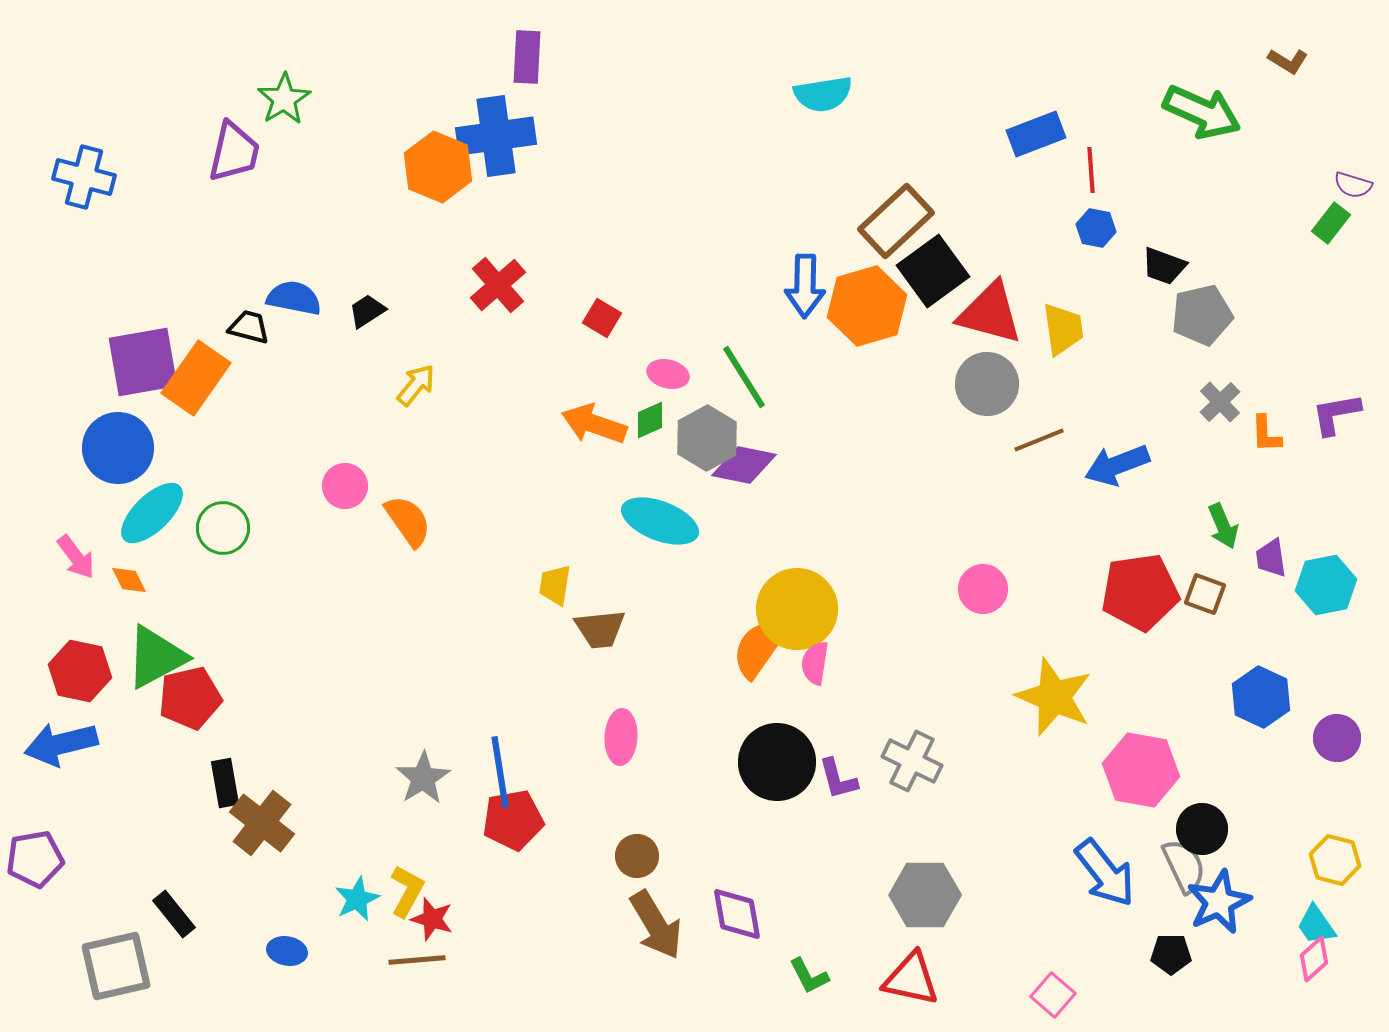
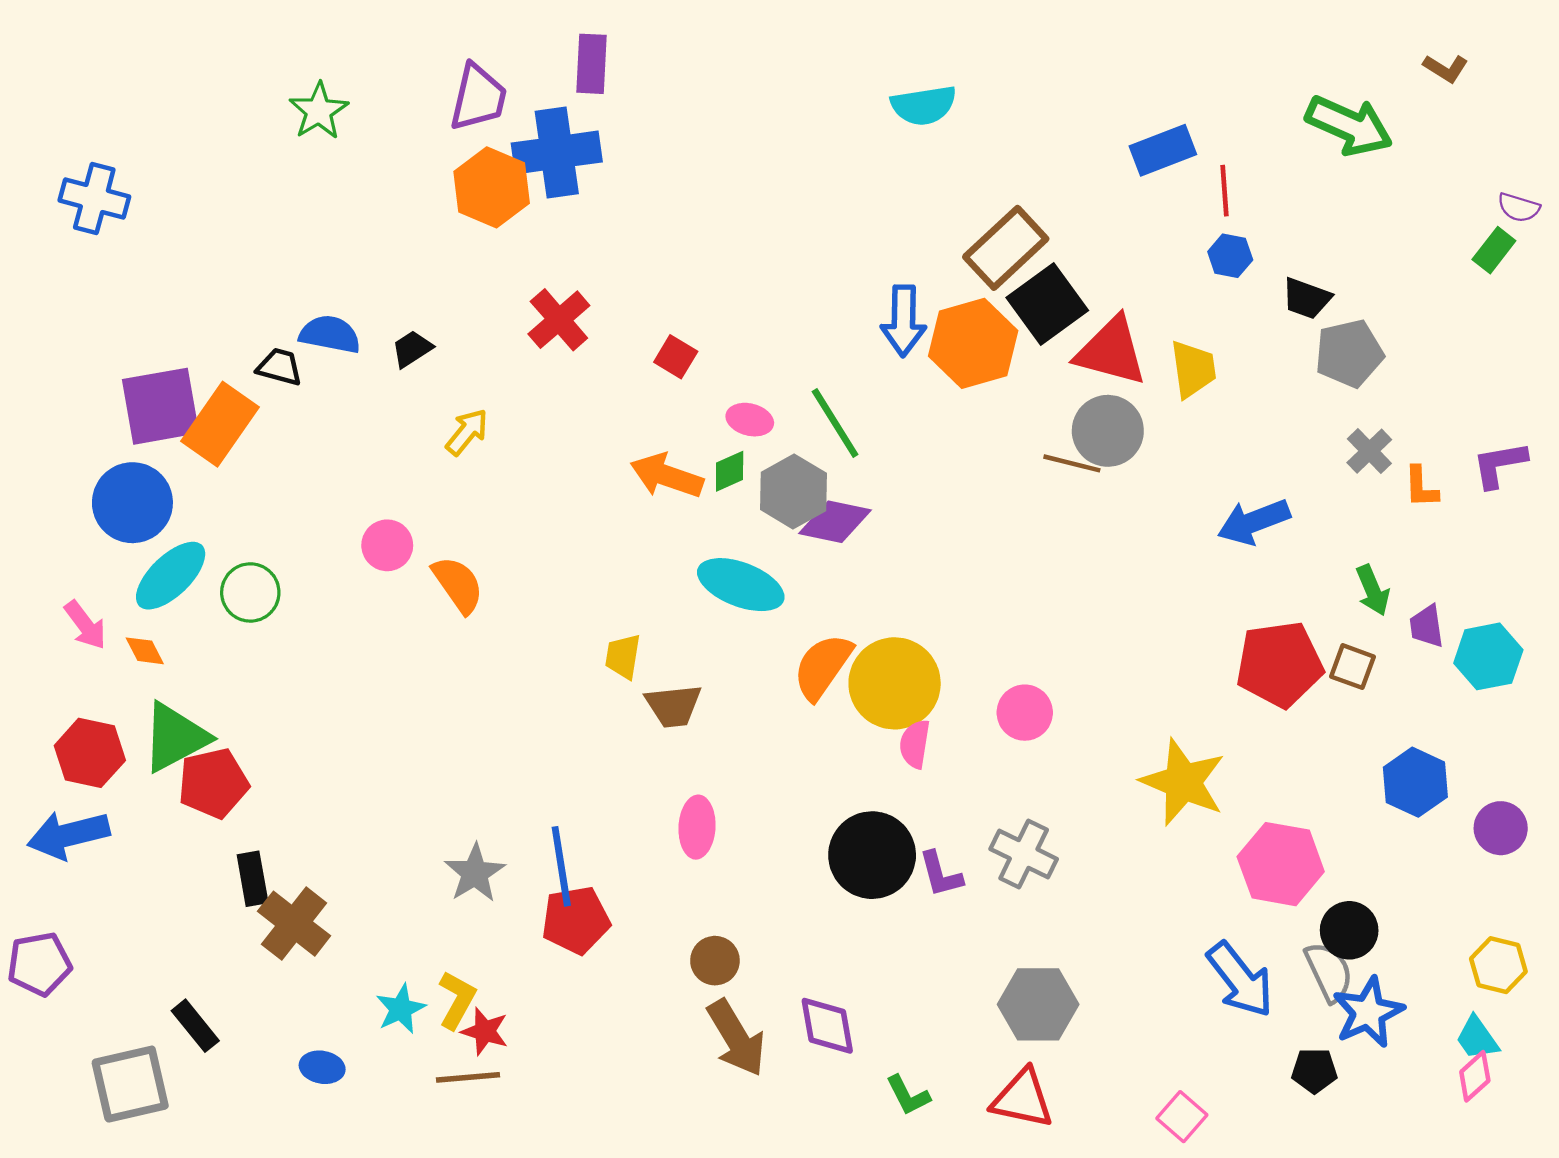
purple trapezoid: (234, 152) -> (478, 97), moved
brown line: (1039, 440) -> (1072, 463), moved, turned 36
pink circle: (983, 589) -> (1025, 713), moved
orange semicircle: (759, 648) -> (823, 667), moved

